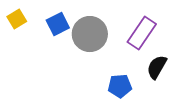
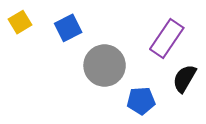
gray circle: (90, 34) -> (105, 66), moved

